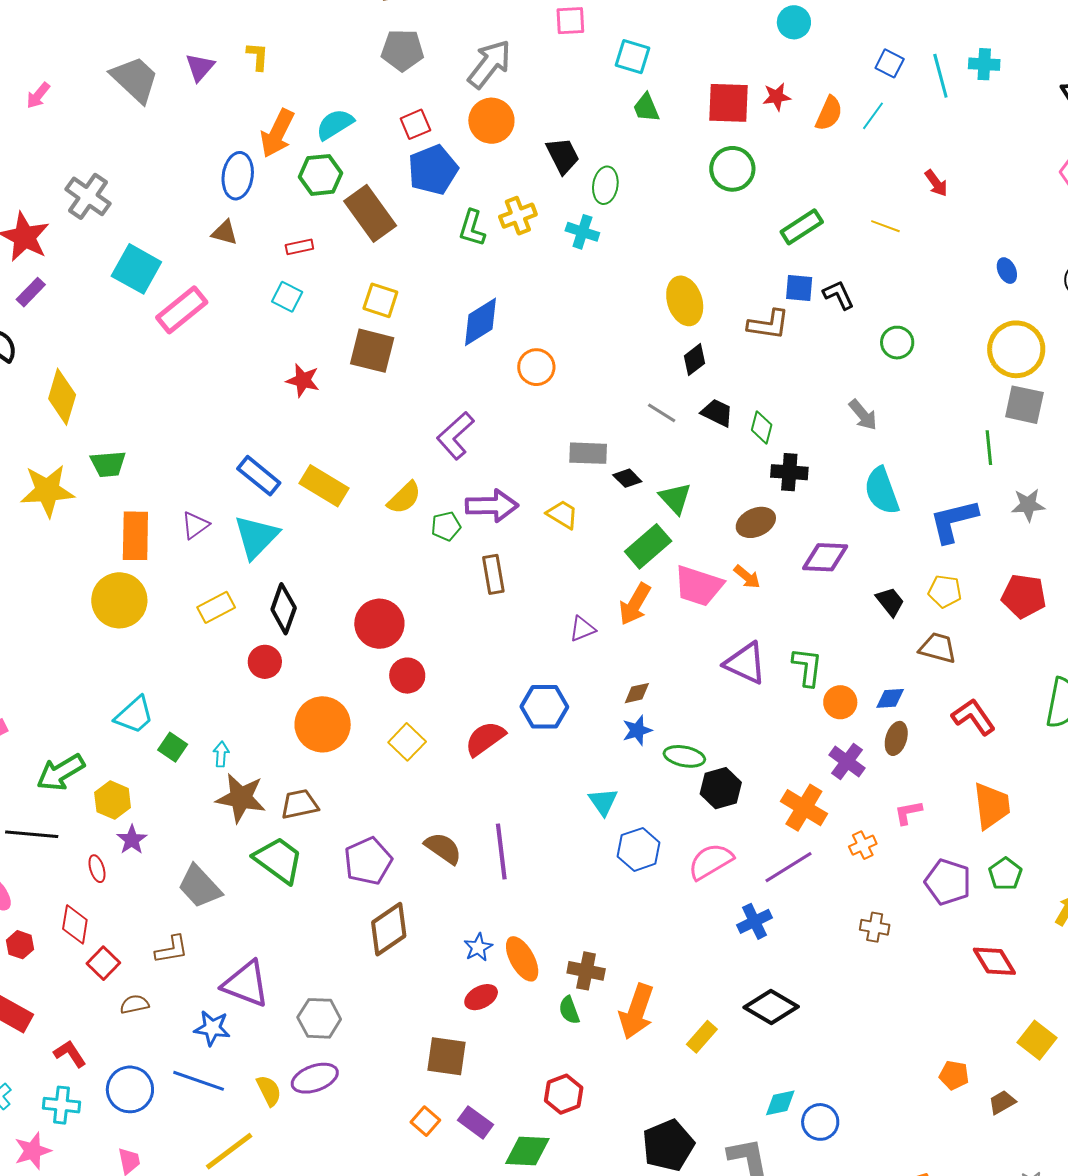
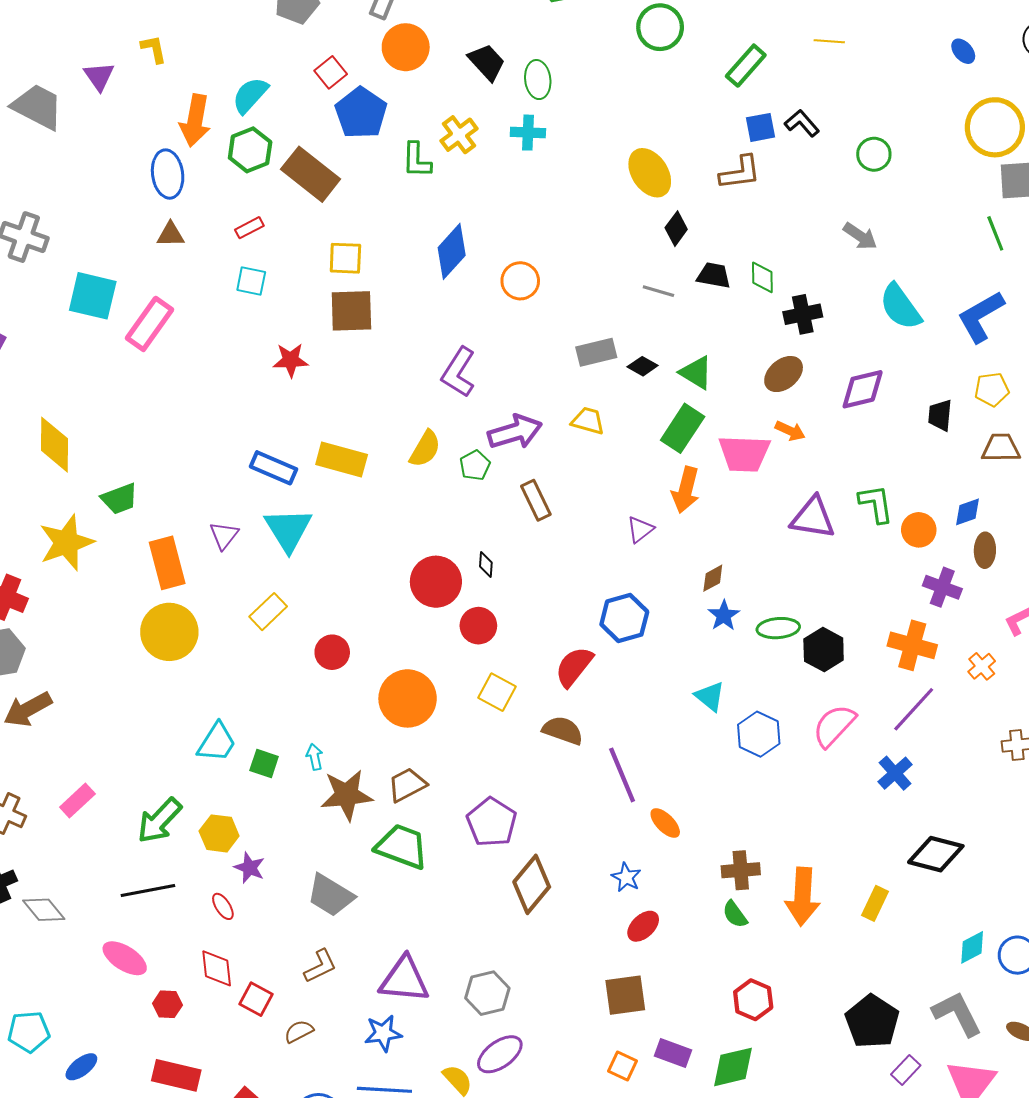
black trapezoid: (890, 602) -> (940, 415), turned -120
black diamond: (284, 609) -> (486, 565), moved, size x0.5
brown semicircle: (443, 848) -> (563, 730), moved
orange ellipse: (522, 959) -> (665, 823), moved, size x0.7

